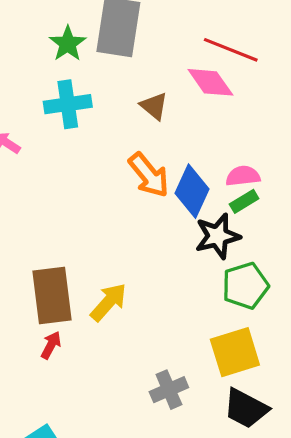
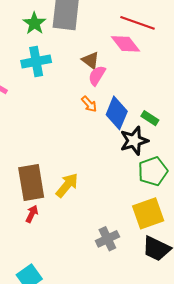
orange arrow: (149, 175) -> (89, 104), size x0.6
pink semicircle: (243, 176) -> (97, 76), moved, turned -50
green rectangle: (244, 201) -> (150, 118), turned 66

